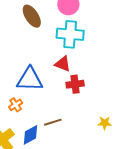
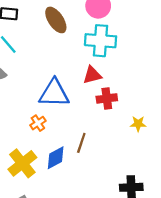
red triangle: (63, 64) -> (92, 75), turned -36
brown line: (53, 122) -> (81, 143), turned -54
yellow star: (105, 123) -> (138, 124), moved

